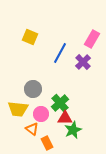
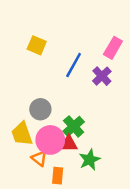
yellow trapezoid: (18, 109) -> (22, 134), turned 65
pink circle: (41, 114) -> (50, 140), size x1.5
red triangle: (65, 118) -> (69, 144), moved
orange rectangle: (47, 143) -> (58, 176), turned 32

